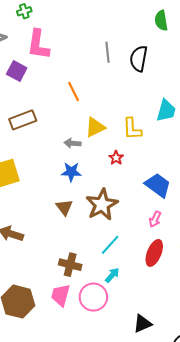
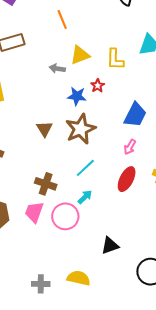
blue star: (71, 172) -> (77, 96), moved
blue trapezoid: (158, 185) -> (135, 115), turned 76

